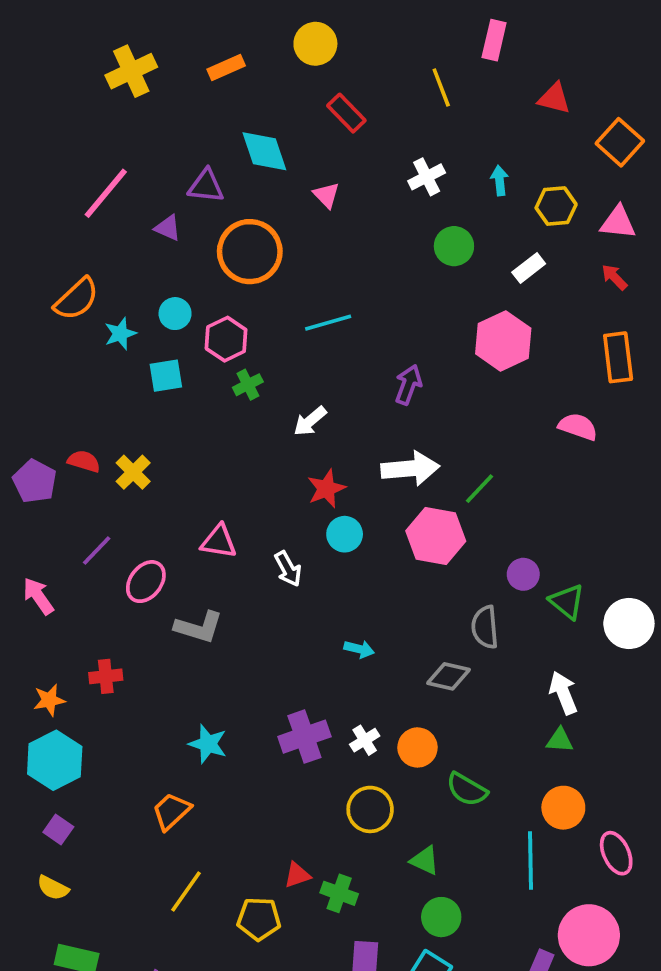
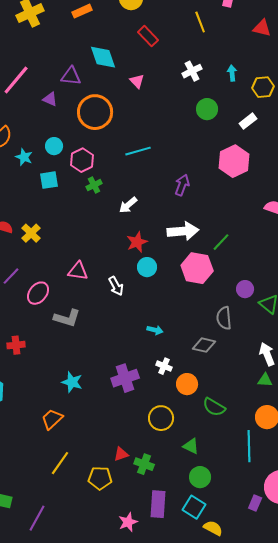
cyan star: (120, 334) -> (24, 157), turned -30
white cross: (365, 740) -> (164, 366), moved, turned -35

